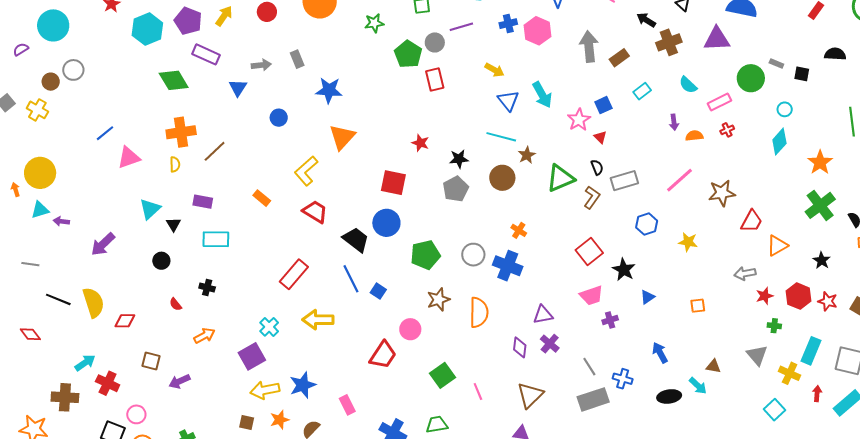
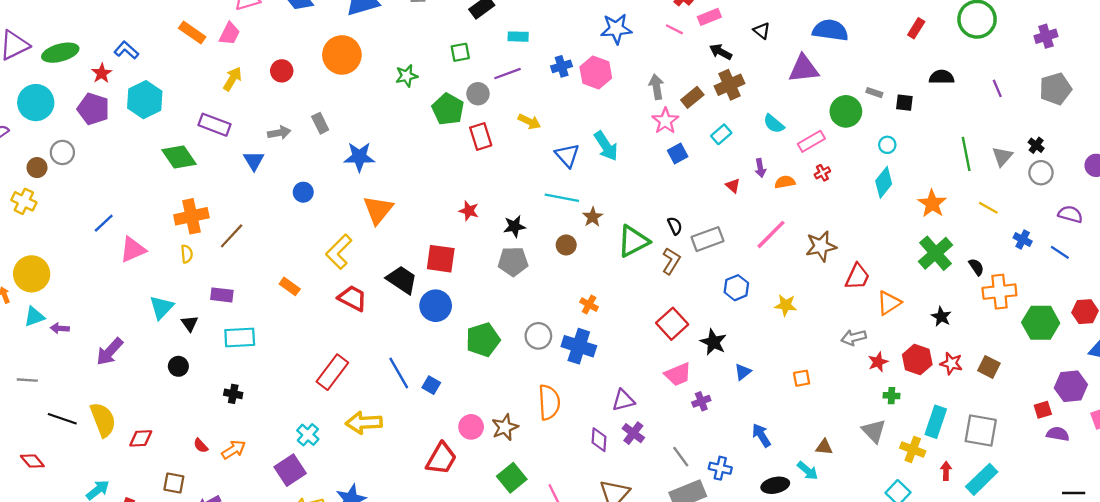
purple pentagon: (188, 21) -> (93, 109), moved
brown cross: (669, 42) -> (729, 85), moved
gray arrow: (589, 46) -> (656, 87), size x0.7
yellow arrow: (495, 70) -> (529, 122), moved
pink star: (579, 120) -> (665, 121), moved
red triangle: (600, 137) -> (733, 186), moved
brown circle: (502, 178) -> (566, 245), size x0.7
gray pentagon: (456, 189) -> (513, 261), turned 30
black trapezoid: (356, 240) -> (402, 280), moved
brown star: (438, 299) -> (505, 427), moved
red semicircle: (176, 304) -> (201, 446), moved

